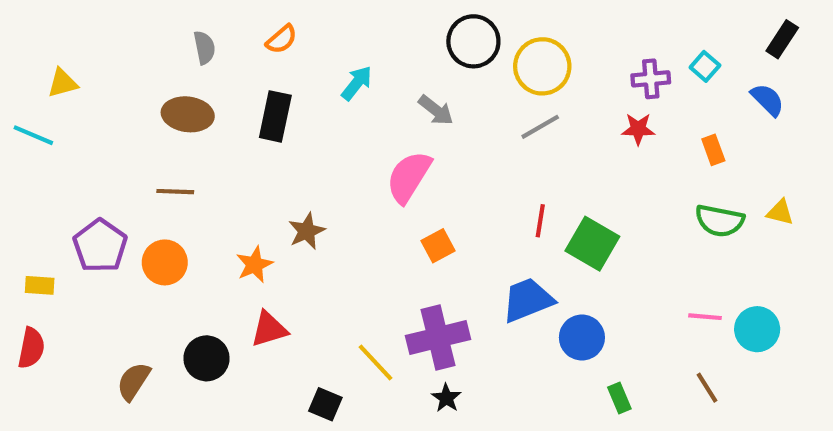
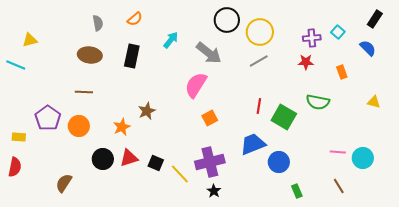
gray arrow: (436, 110) -> (209, 53), size x1.5
green semicircle: (720, 221) -> (318, 102), moved
black circle: (206, 358) -> (103, 159), moved
black square: (325, 404) -> (156, 163), moved

